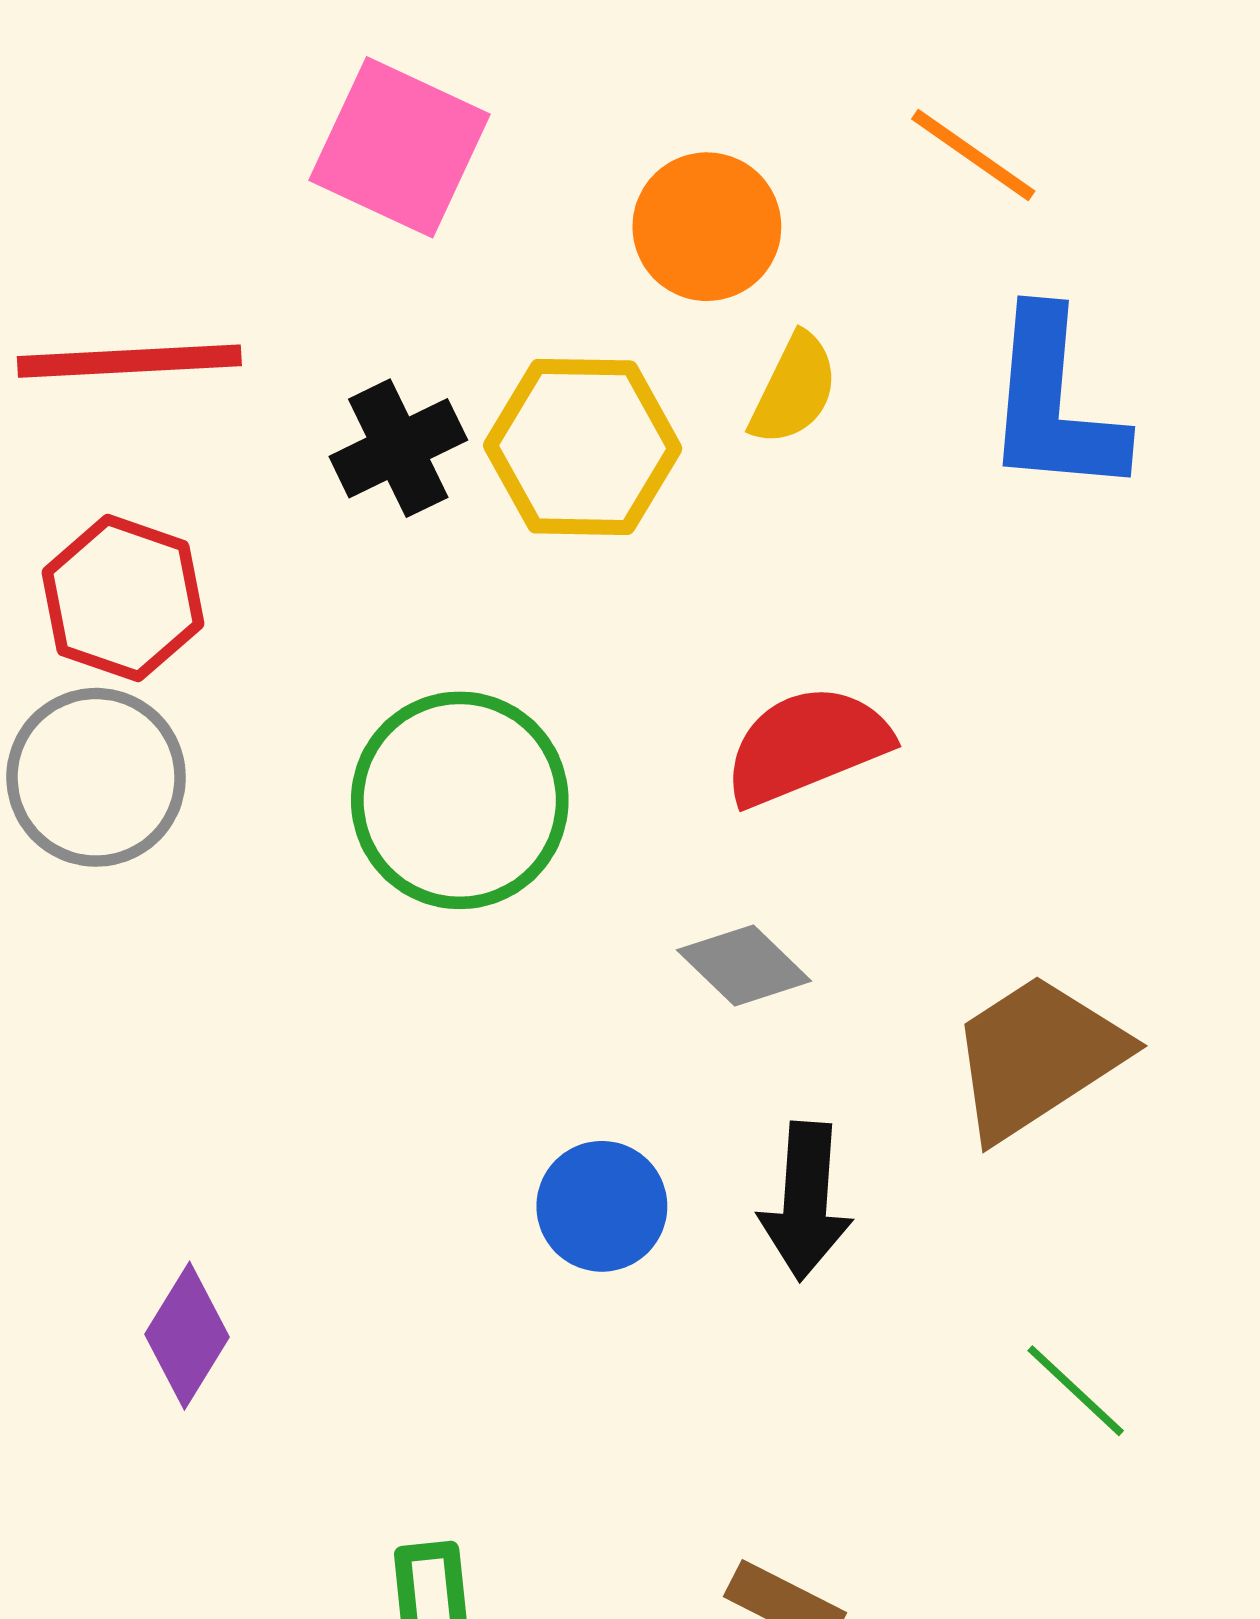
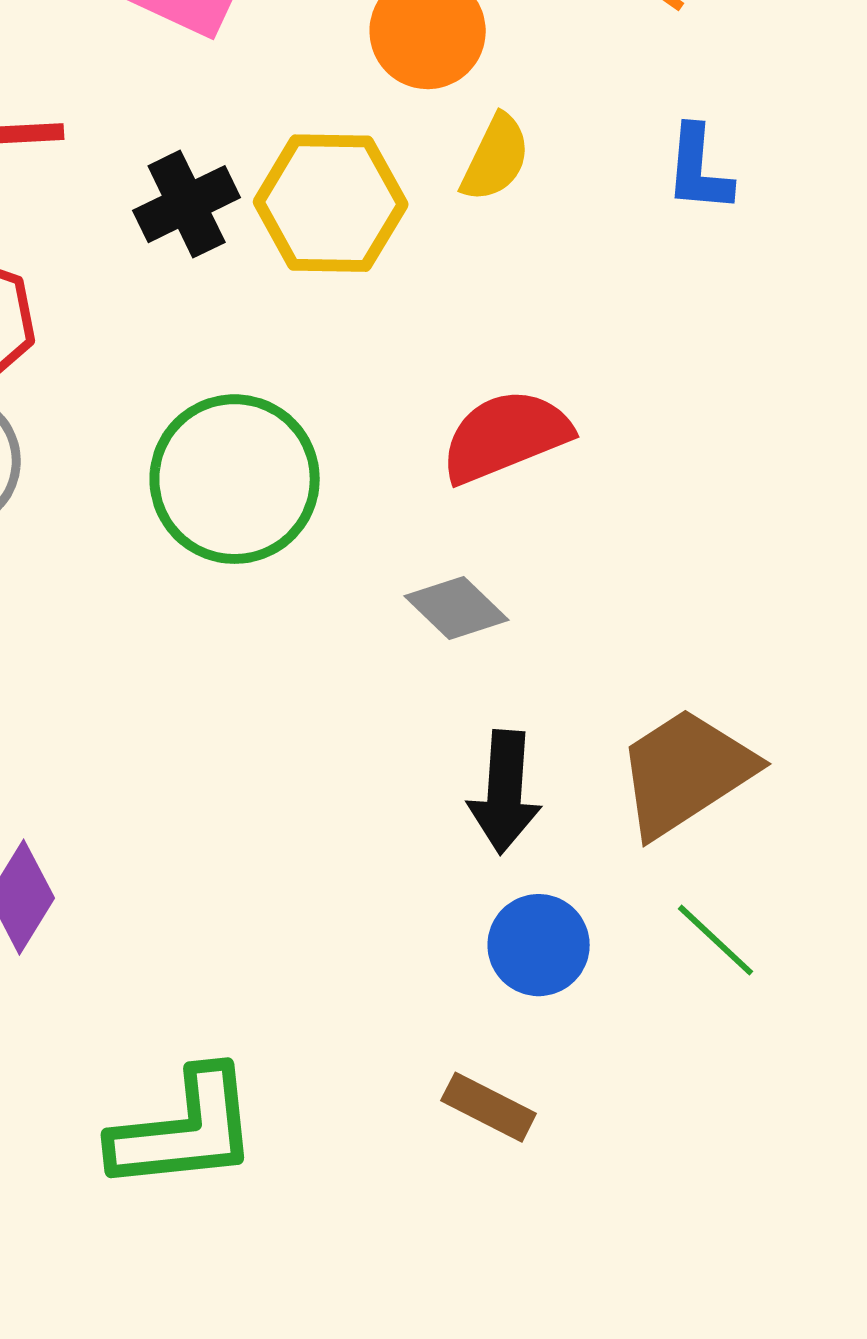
blue L-shape: (1054, 403) -> (699, 169), size x0.6
brown trapezoid: (1037, 1056) -> (686, 772), moved
blue circle: (602, 1206) -> (539, 945), moved

